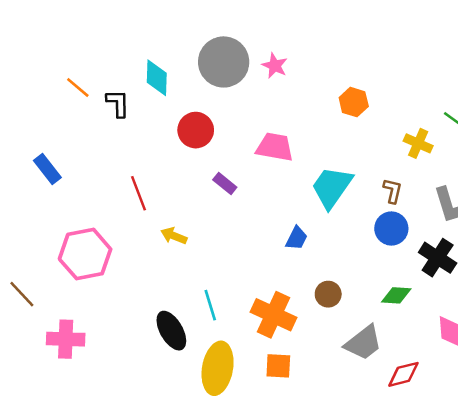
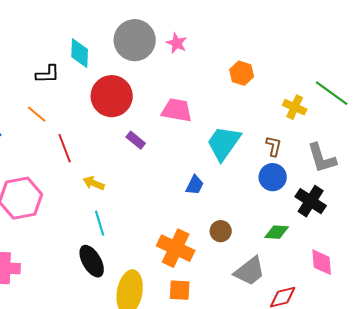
orange line: (78, 88) -> (37, 114), moved
black L-shape: (118, 103) -> (48, 74), turned 90
red circle: (196, 130) -> (112, 96), size x1.4
cyan line: (210, 305) -> (100, 223), moved

